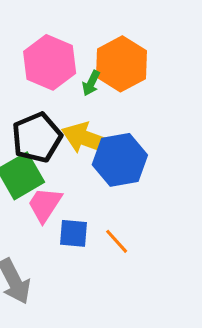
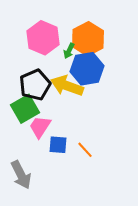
blue hexagon: (120, 160) -> (87, 69), moved

